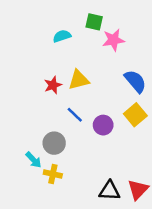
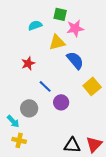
yellow triangle: (79, 80) -> (57, 42), moved
blue semicircle: (135, 81) -> (75, 60), moved
purple circle: (103, 125) -> (61, 102), moved
yellow cross: (53, 174) -> (19, 140), moved

